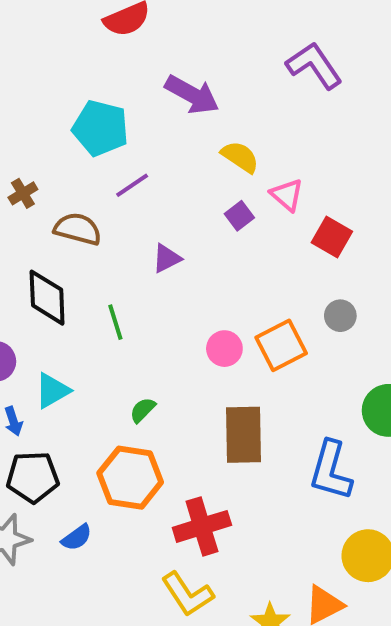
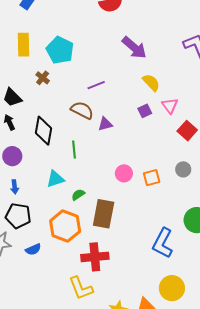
cyan pentagon: (100, 128) -> (60, 50), moved
brown cross: (23, 193) -> (43, 78), turned -32
brown semicircle: (78, 229) -> (82, 110), moved
orange square: (281, 345) -> (152, 178), size x0.7
cyan triangle: (52, 391) -> (55, 179), moved
brown rectangle: (243, 435) -> (104, 214), moved

